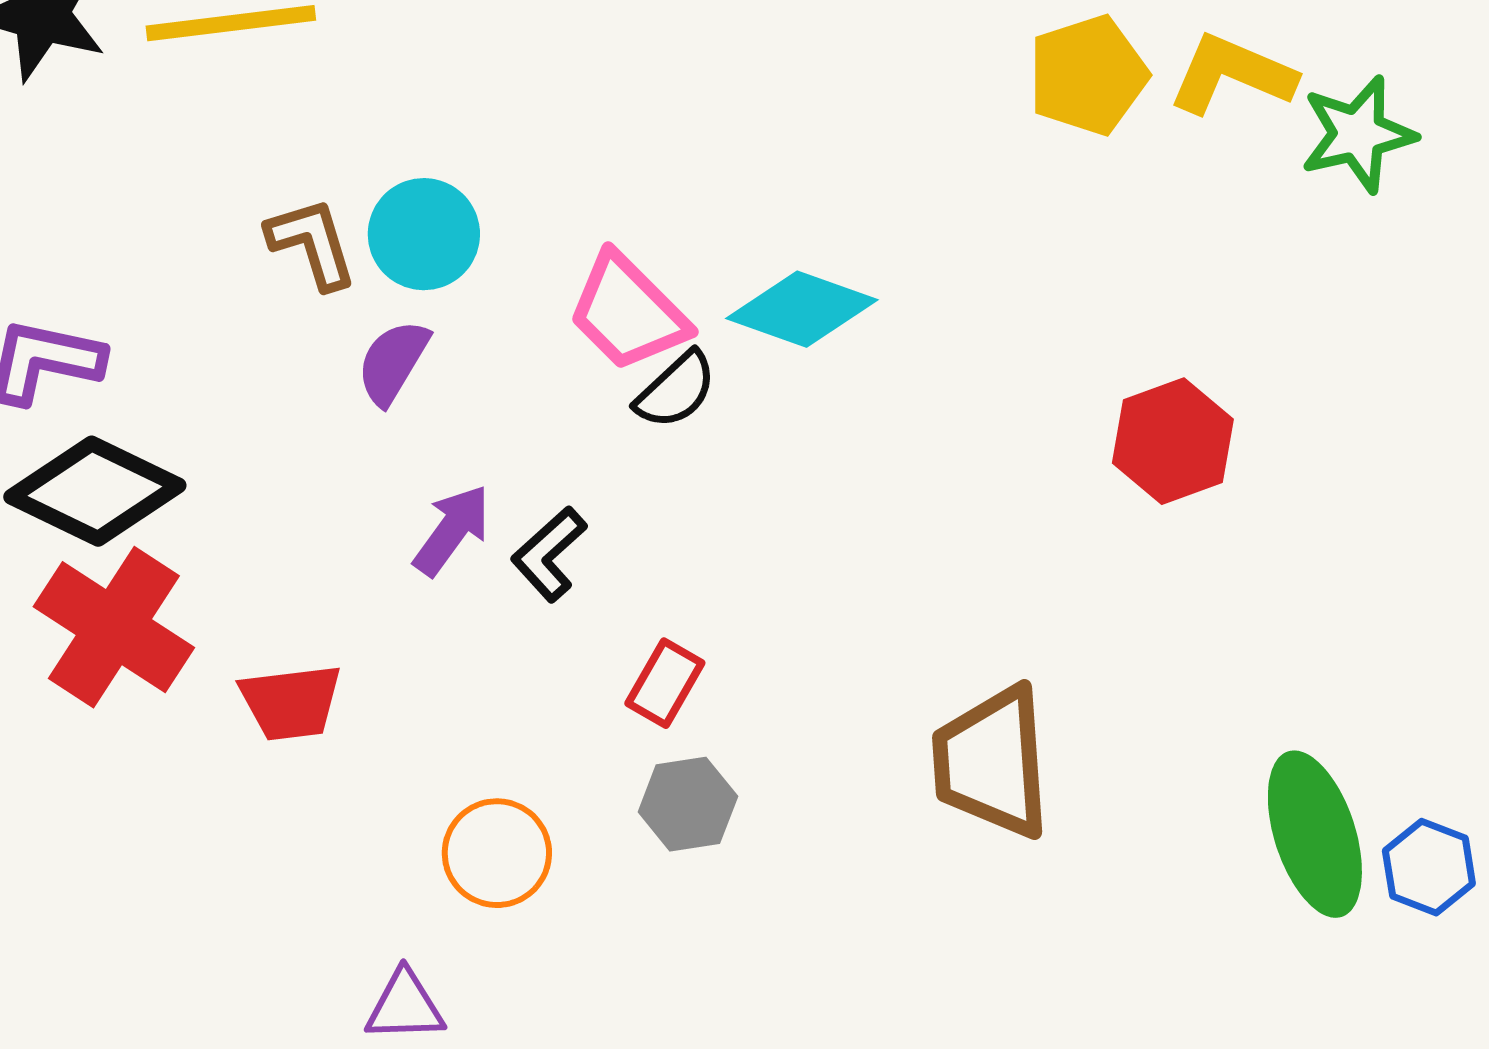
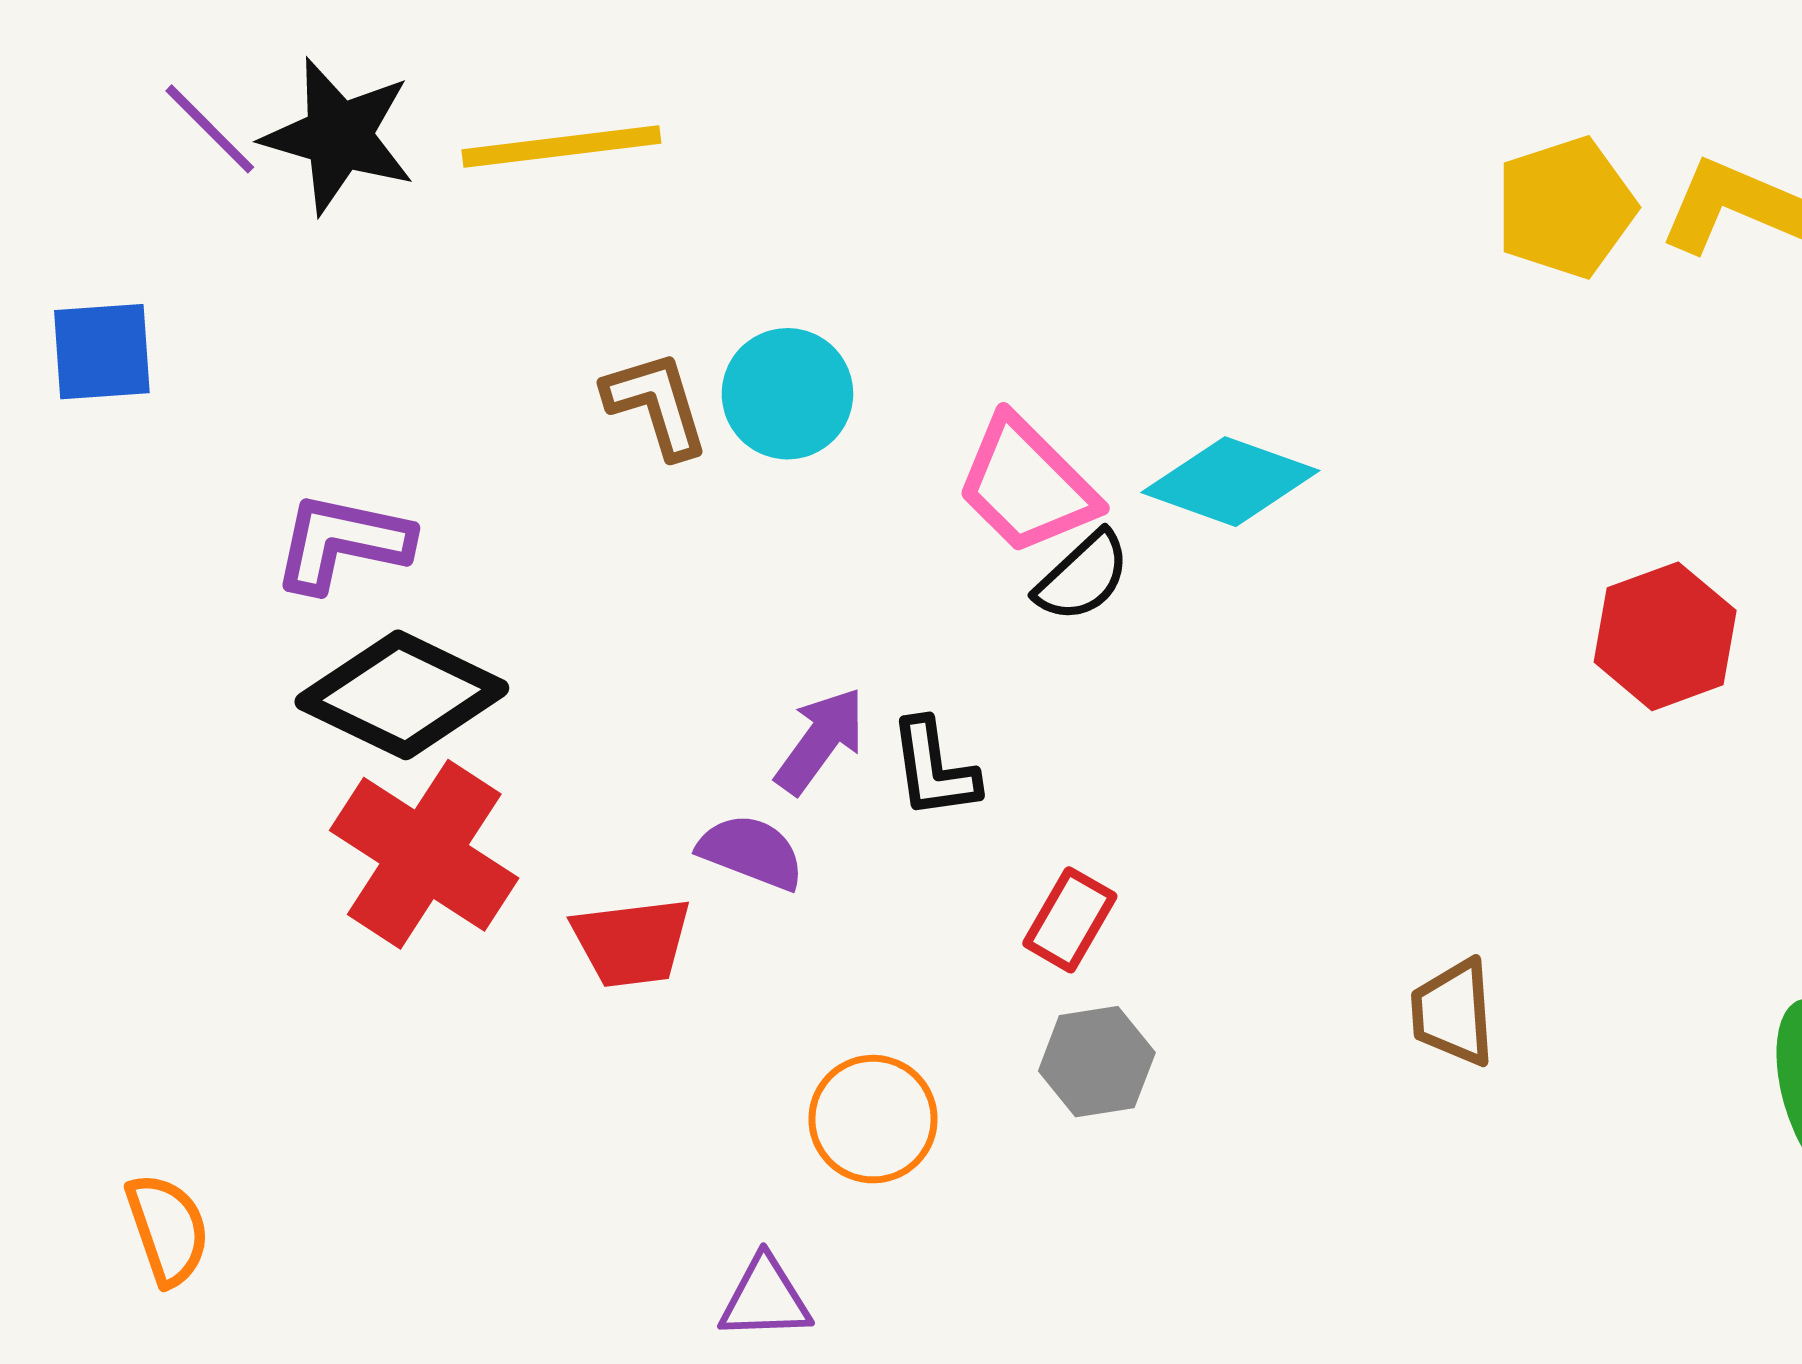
purple semicircle: (393, 362) -> (751, 852), moved, turned 80
black L-shape: (549, 554) -> (934, 769), turned -56
brown trapezoid: (992, 762) -> (1453, 1012), size x0.6

